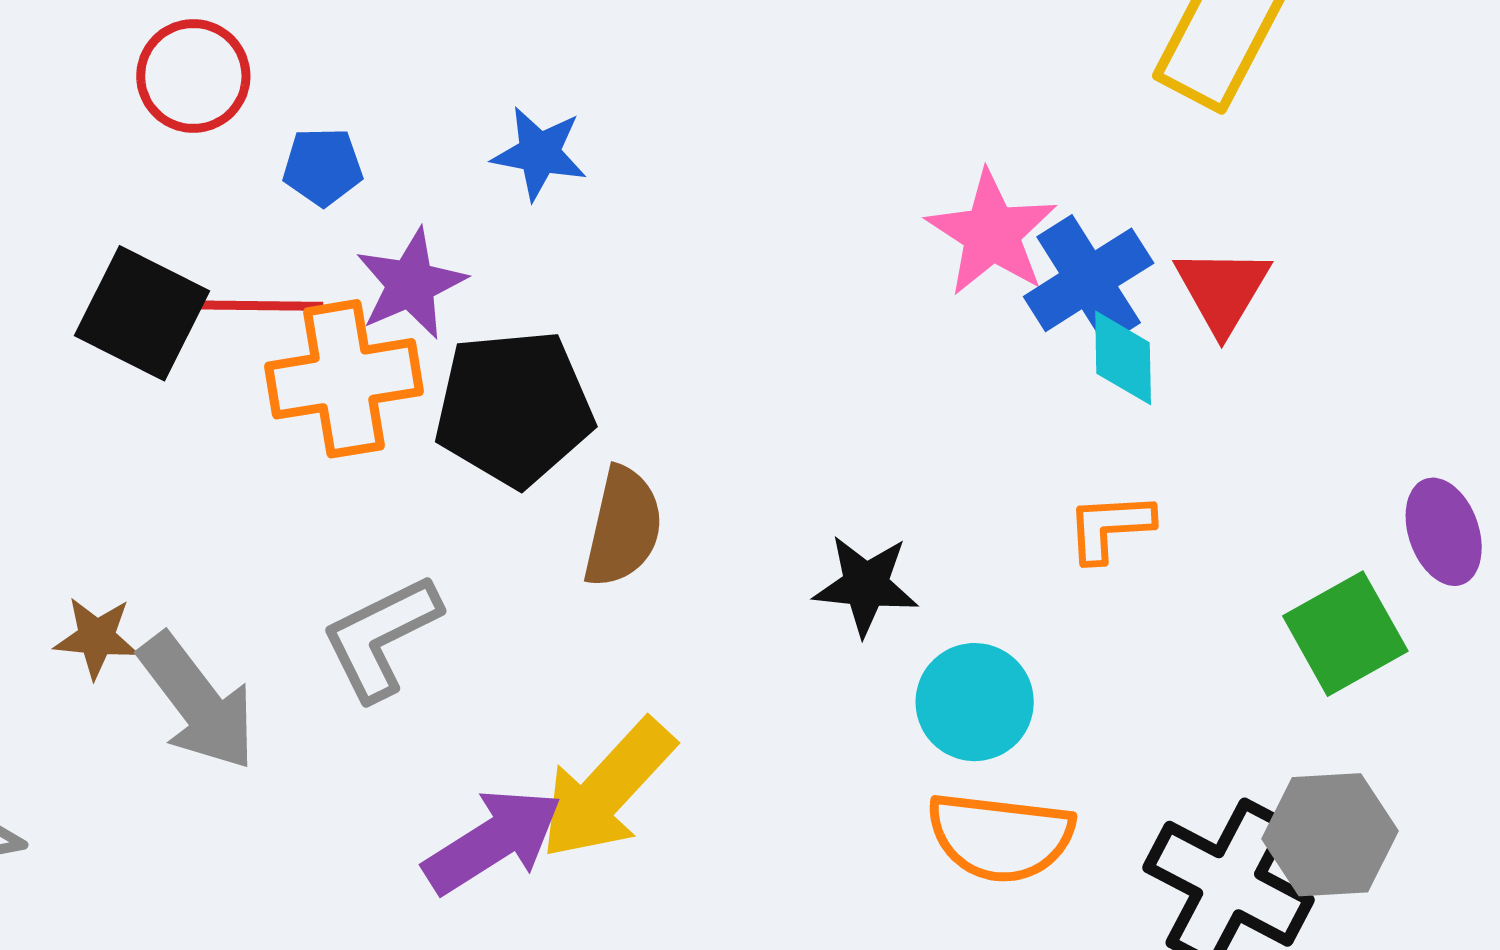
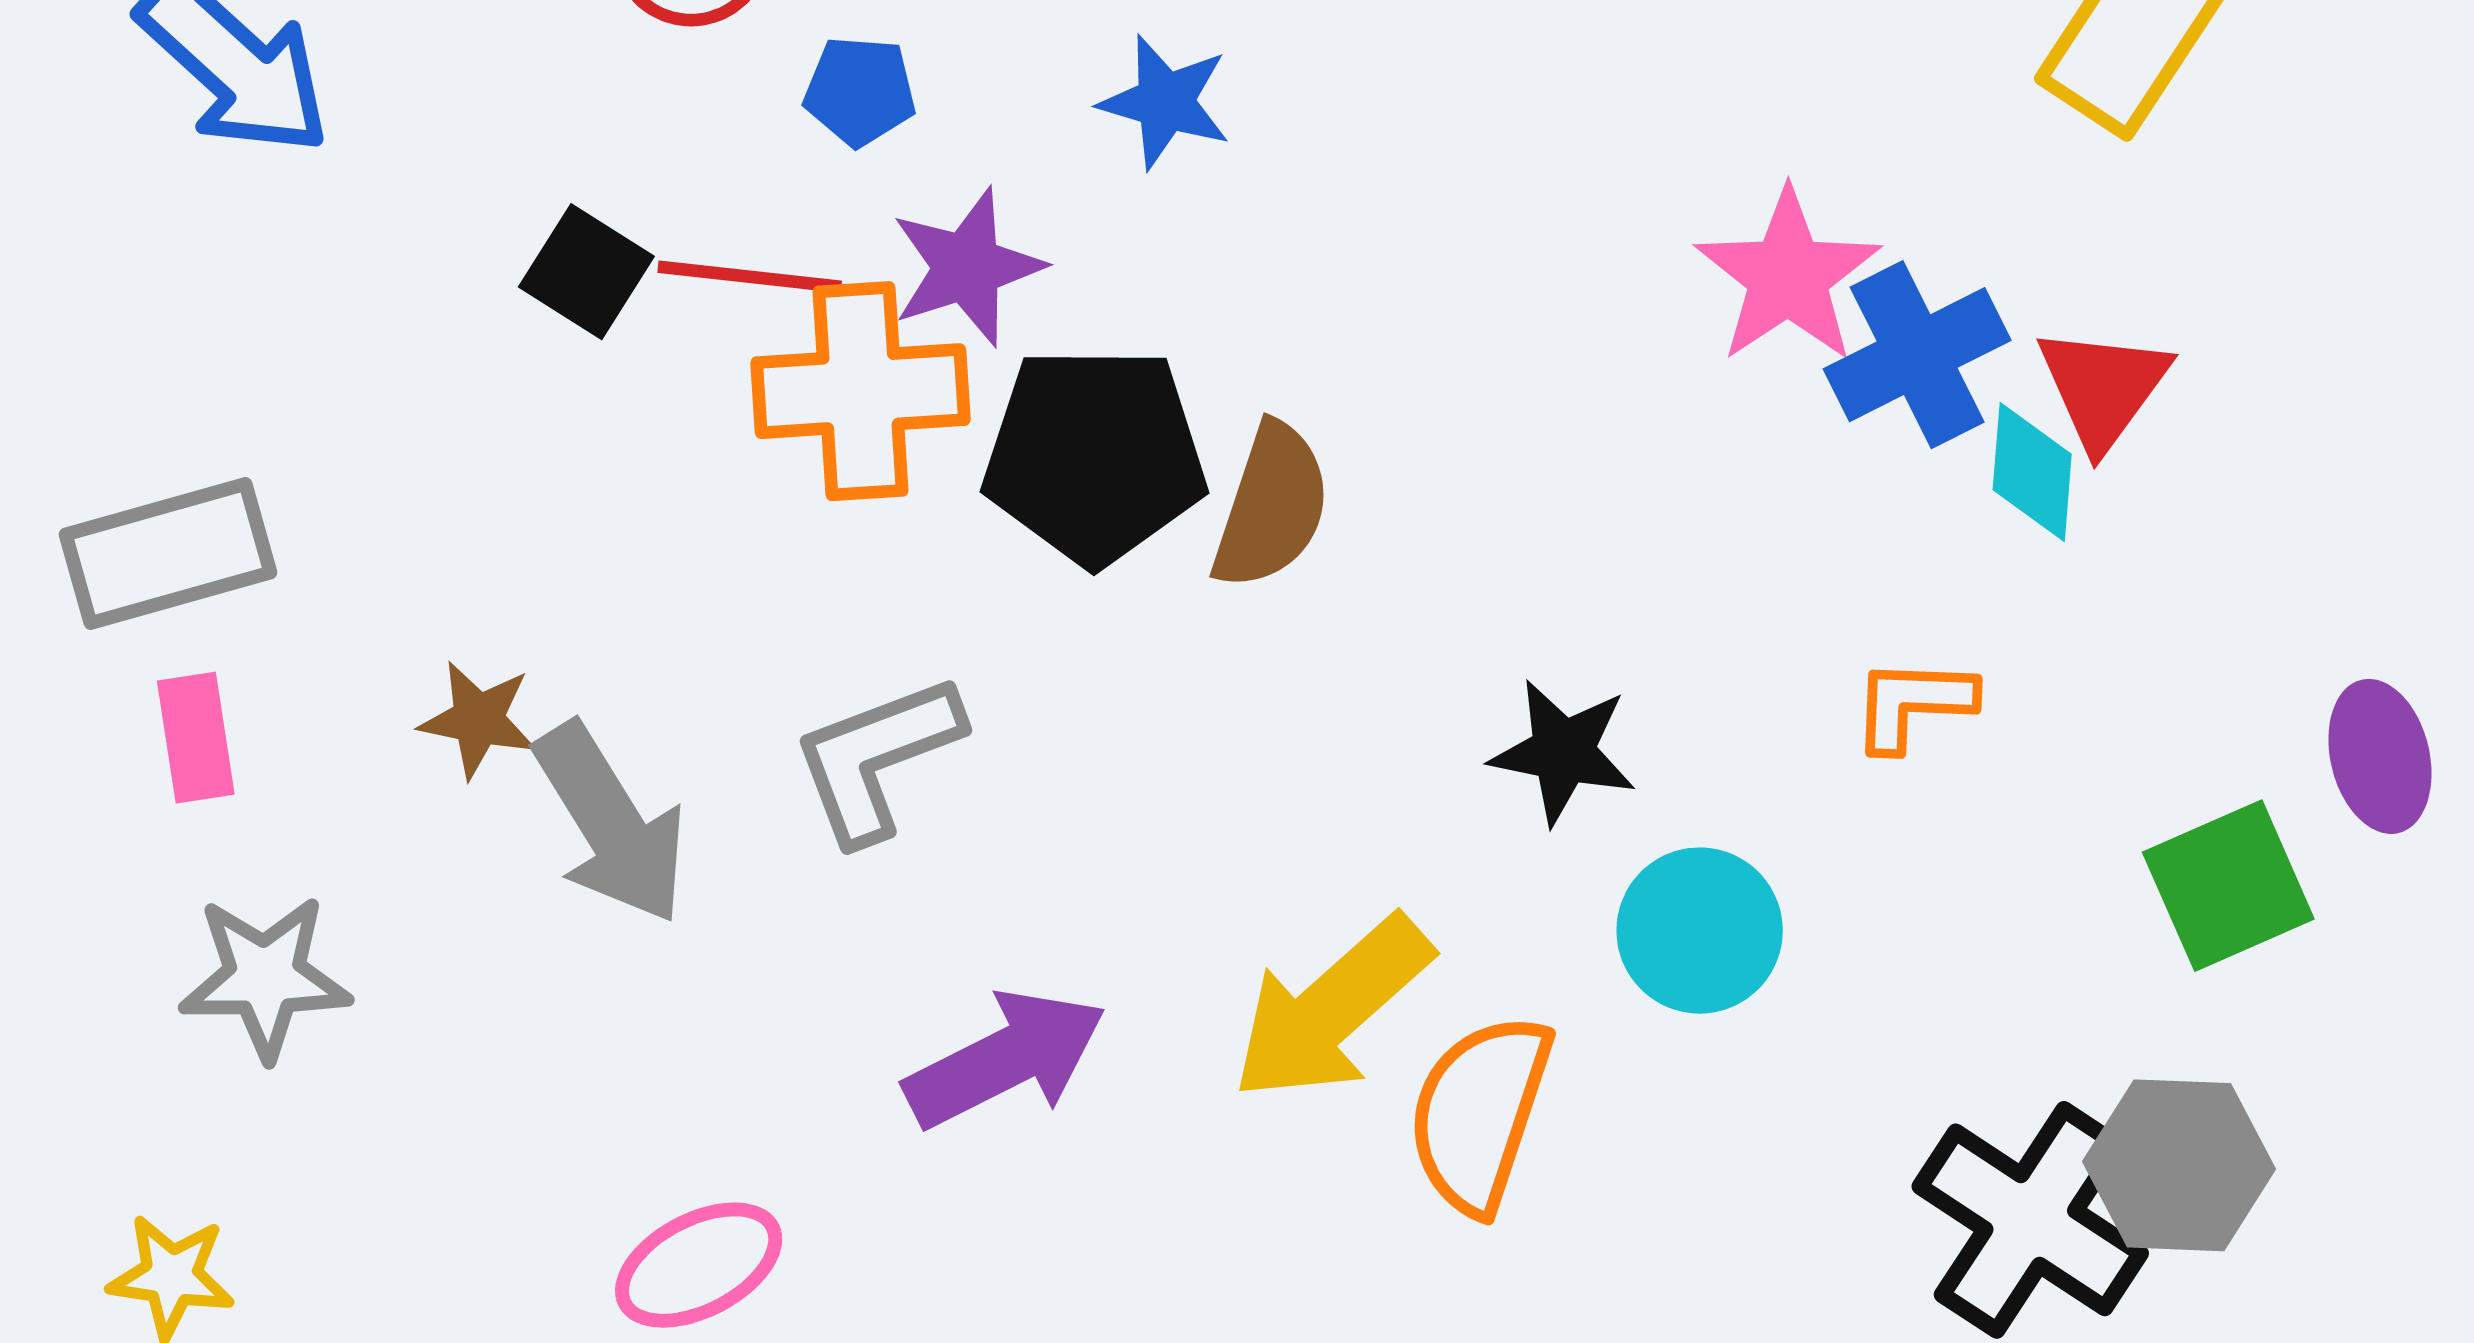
black square: (142, 313) -> (586, 272), size x0.7
cyan diamond: (1123, 358) -> (2032, 472), moved
brown semicircle: (623, 527) -> (1271, 506), moved
yellow arrow: (607, 789) -> (1332, 1009), moved
orange semicircle: (1000, 837) -> (1480, 1113), moved, turned 96

